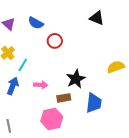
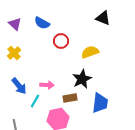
cyan line: (23, 65) -> (35, 101), moved
yellow semicircle: (116, 67) -> (90, 52), moved
blue arrow: (13, 86) -> (19, 86), turned 120

